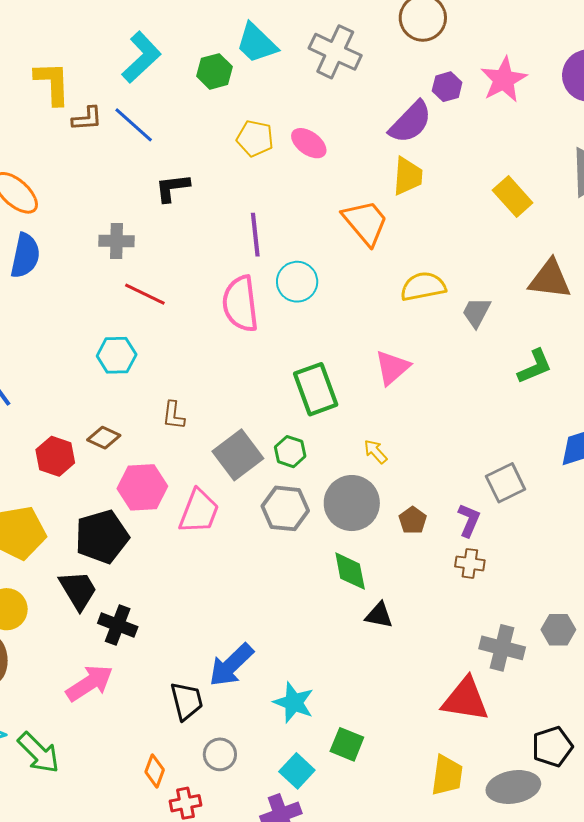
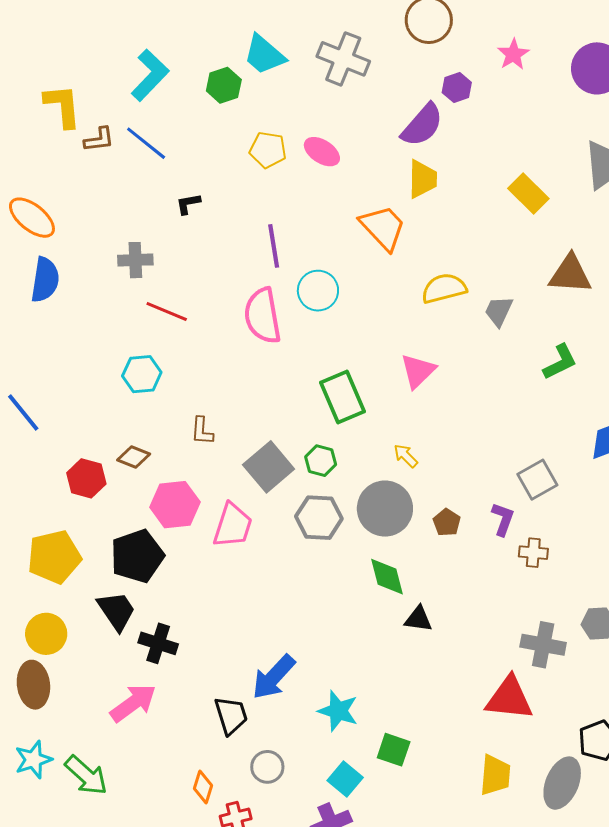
pink star: (504, 80) -> (513, 54), moved, size x0.7
black L-shape: (172, 188) -> (188, 204), size x0.7
brown cross: (470, 563) -> (533, 553), moved
gray ellipse: (513, 787) -> (562, 783), turned -54

